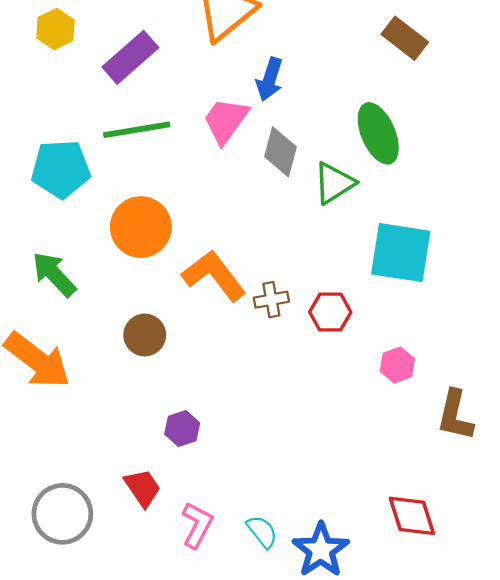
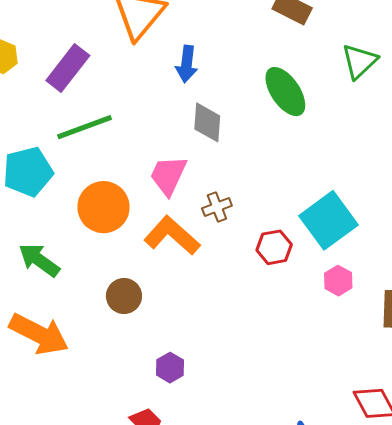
pink trapezoid: (226, 121) -> (168, 175), moved
green triangle: (334, 183) -> (359, 61), moved
cyan square: (401, 253) -> (329, 220), moved, turned -34
brown cross: (271, 300) -> (217, 207), moved

